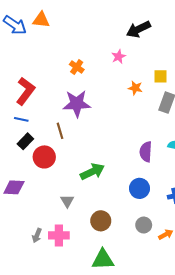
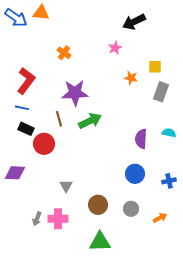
orange cross: (77, 67) -> (64, 53), moved
black rectangle: (25, 141) -> (26, 129), turned 70
green arrow: (92, 172) -> (90, 121), moved
gray circle: (144, 225) -> (131, 209), moved

